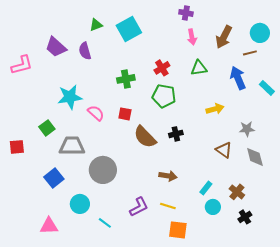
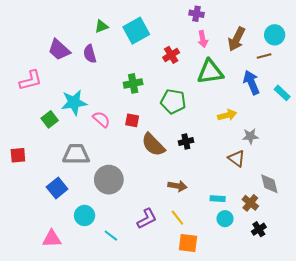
pink L-shape: (22, 65) -> (31, 80), moved
red cross: (162, 68) -> (171, 55), moved
green triangle: (199, 68) -> (210, 72), size x1.5
green square: (47, 128) -> (50, 119), moved
gray star: (247, 129) -> (250, 136), moved
gray diamond: (255, 157) -> (269, 184), moved
cyan rectangle: (206, 188) -> (218, 199), turned 56
yellow line: (168, 206) -> (177, 218), turned 35

